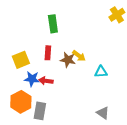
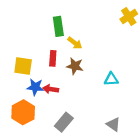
yellow arrow: (79, 56) -> (75, 43), moved
yellow square: (21, 60) -> (23, 66), turned 30
gray rectangle: (40, 111) -> (64, 122), moved, turned 30

